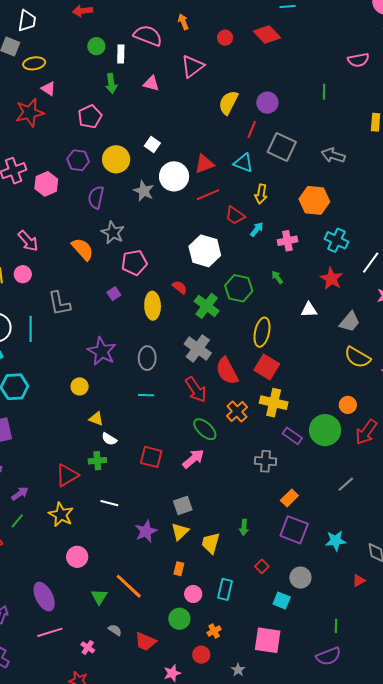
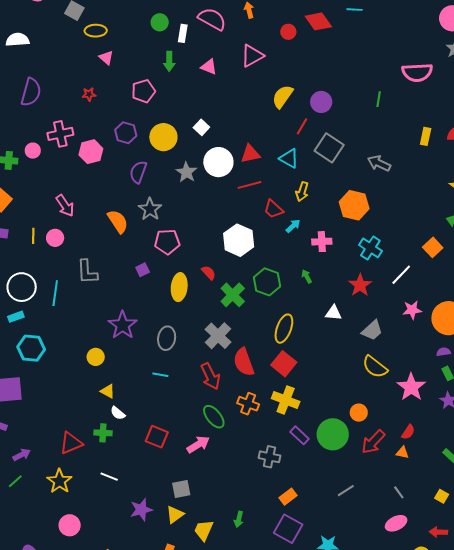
red diamond: (267, 35) -> (318, 21), moved
pink semicircle: (358, 60) -> (417, 72), size x1.4
red star: (30, 113) -> (89, 94), moved, size x0.5
orange cross: (237, 412) -> (248, 404), turned -35

